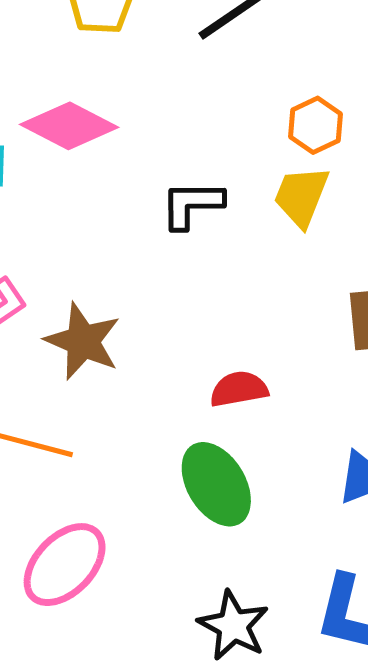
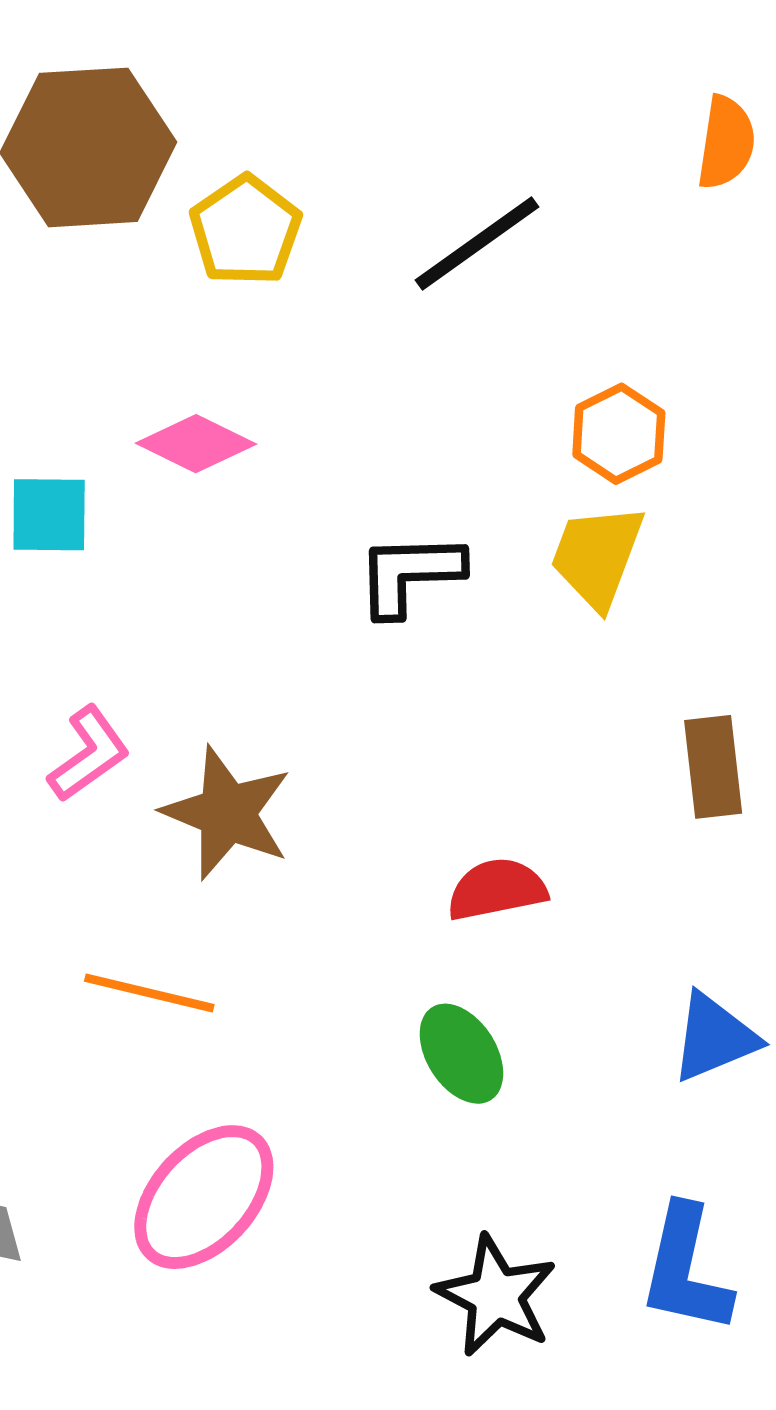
pink diamond: (69, 126) -> (196, 444), size x0.7
green ellipse: (216, 484) -> (461, 1054), size x0.7

